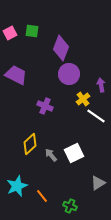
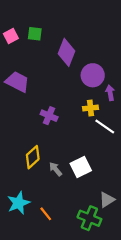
purple circle: (69, 74) -> (93, 75), moved
yellow cross: (83, 99) -> (91, 108), turned 32
green cross: (70, 206) -> (89, 218), moved, size x1.5

